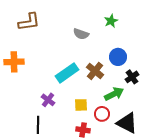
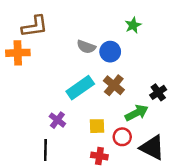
gray semicircle: (81, 34) -> (86, 47), moved
blue circle: (118, 57) -> (110, 52), moved
orange cross: (14, 62) -> (18, 53), moved

